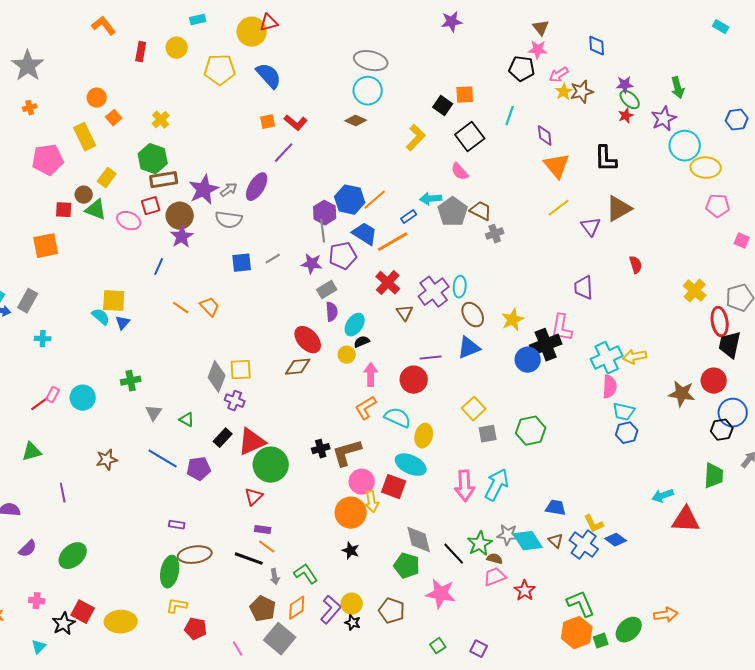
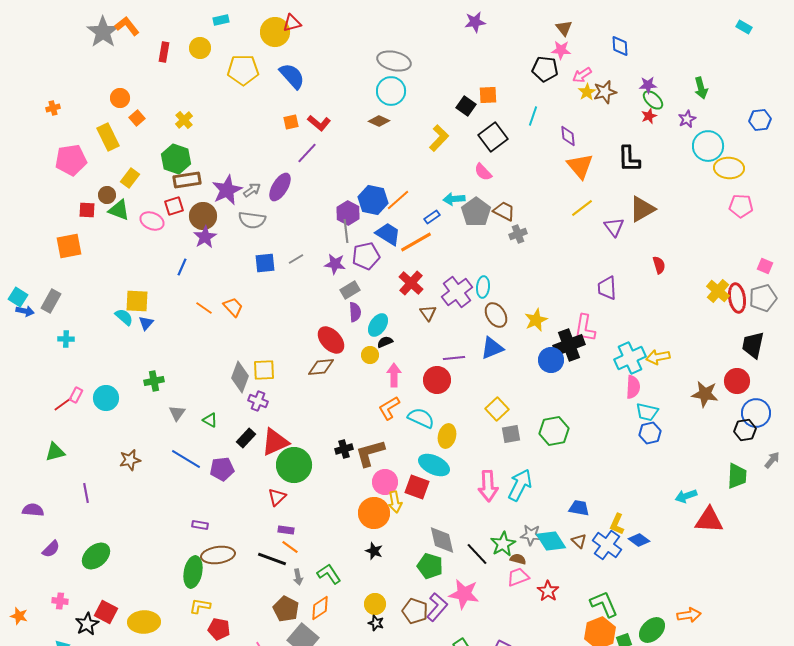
gray star: (28, 66) -> (103, 32), moved
purple star: (664, 119) -> (687, 119), size x0.7
pink square: (742, 241) -> (765, 266), moved
red ellipse: (720, 322) -> (737, 298), moved
yellow L-shape: (594, 524) -> (617, 524), turned 50
purple L-shape: (331, 610) -> (437, 607), moved

